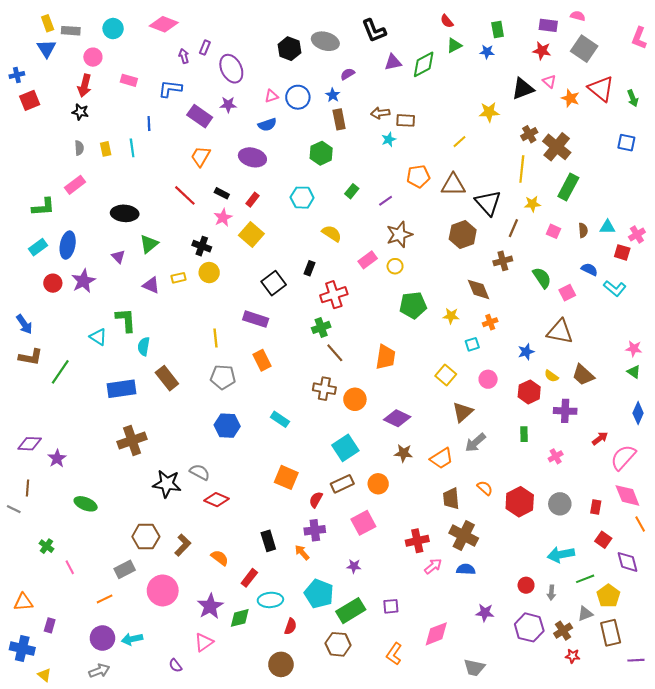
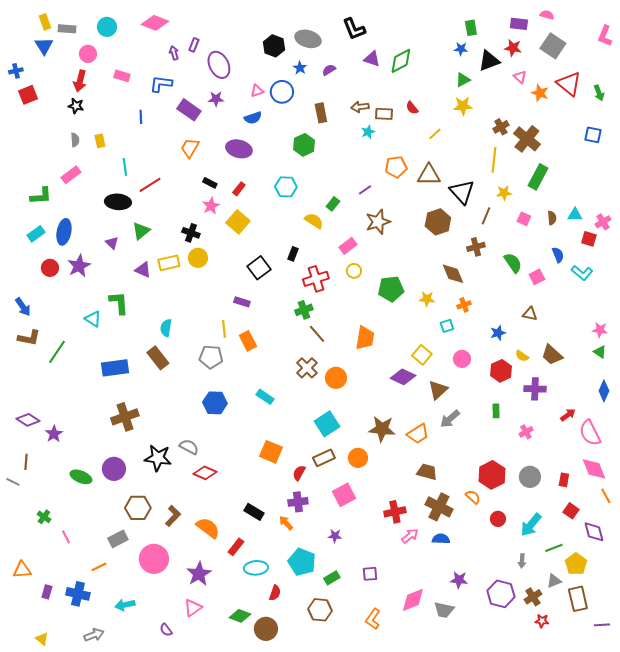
red semicircle: (447, 21) -> (412, 108), moved
green triangle: (454, 45) -> (463, 80), moved
purple triangle: (393, 62) -> (372, 59), turned 30
black triangle: (523, 89) -> (489, 61), moved
blue star: (333, 95) -> (300, 68), moved
cyan line: (132, 148) -> (125, 167), moved
green rectangle: (352, 191) -> (333, 204), moved
red line: (185, 195) -> (150, 185), moved, turned -75
yellow circle: (395, 266) -> (354, 271), moved
blue semicircle: (589, 269) -> (558, 255), turned 42
yellow rectangle: (179, 278) -> (169, 263), size x1.5
purple rectangle: (256, 319) -> (242, 302), size x0.7
brown triangle: (560, 332) -> (530, 314), size x0.6
yellow line: (215, 338) -> (224, 329), moved
cyan semicircle: (144, 346) -> (166, 328), moved
brown cross: (324, 389) -> (307, 368), turned 35
purple diamond: (397, 418) -> (403, 377), moved
purple diamond: (30, 444) -> (28, 420), turned 30
brown star: (404, 453) -> (382, 429), size x1.5
pink semicircle: (623, 457) -> (590, 433), turned -68
orange semicircle: (485, 488) -> (473, 497), moved
brown trapezoid: (451, 499) -> (427, 472), turned 110
black rectangle: (268, 541) -> (254, 512), turned -42
cyan arrow: (561, 555) -> (531, 525), turned -40
orange semicircle: (220, 558) -> (208, 528), size x1.4
red circle: (526, 585) -> (498, 519), moved
green rectangle: (351, 611) -> (332, 578), size x0.6
green diamond: (240, 618) -> (240, 616), moved, turned 35
purple circle: (102, 638) -> (114, 469), moved
blue cross: (22, 649) -> (78, 594), moved
gray trapezoid: (474, 668) -> (444, 610), moved

